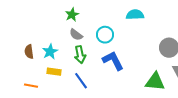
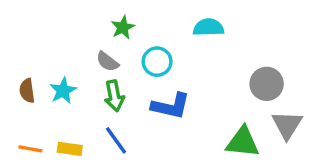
green star: (72, 15) -> (123, 27), moved
blue L-shape: (113, 61) -> (171, 106), turned 130
yellow rectangle: (54, 72) -> (70, 149), moved

